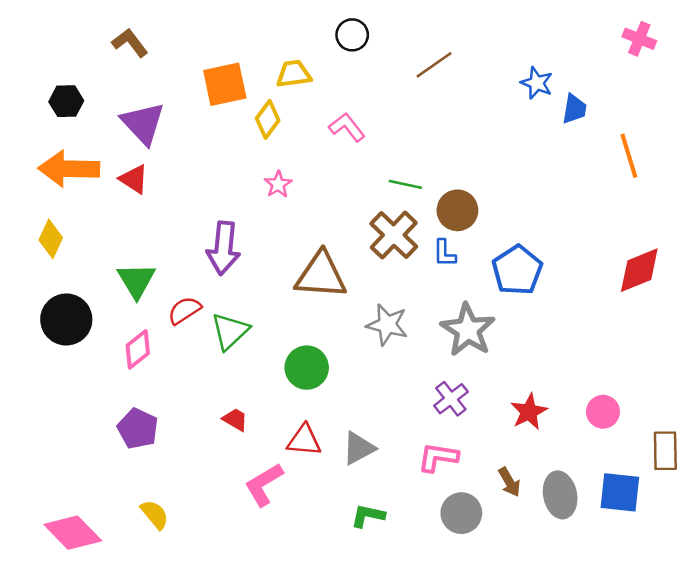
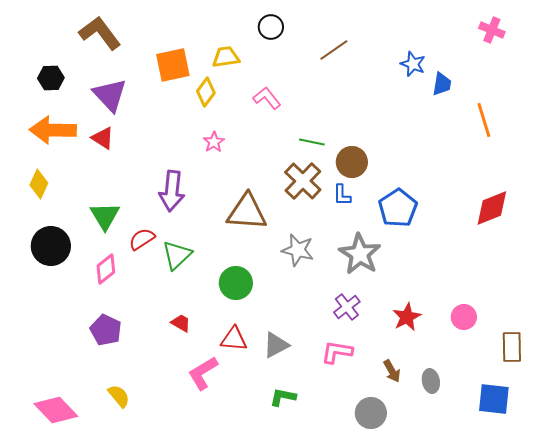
brown L-shape: (130, 43) -> (100, 33), size x1.5
blue square: (620, 492) -> (494, 399), moved
gray ellipse: (560, 495) -> (431, 381), size x0.7
gray circle: (461, 513) -> (371, 413), moved

